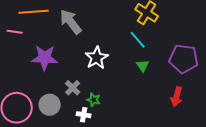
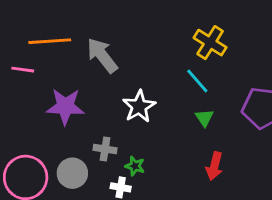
gray cross: (73, 88) -> (105, 149), turned -35
red arrow: (177, 97) -> (214, 166), moved

